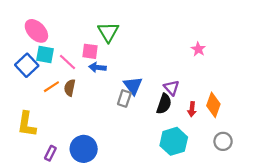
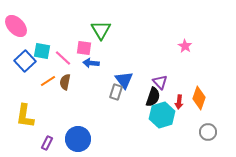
pink ellipse: (36, 31) -> (16, 26), moved
cyan hexagon: (174, 141) -> (162, 115), moved

